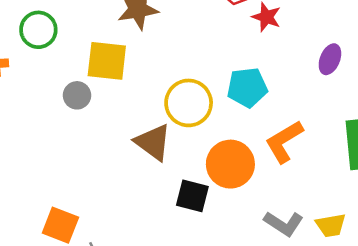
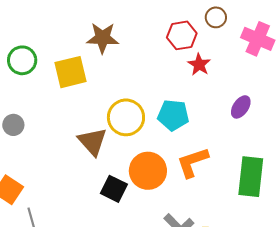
green circle: (38, 30) -> (22, 60), moved
yellow square: (107, 61) -> (70, 72), turned -32
gray circle: (77, 95) -> (13, 125), moved

